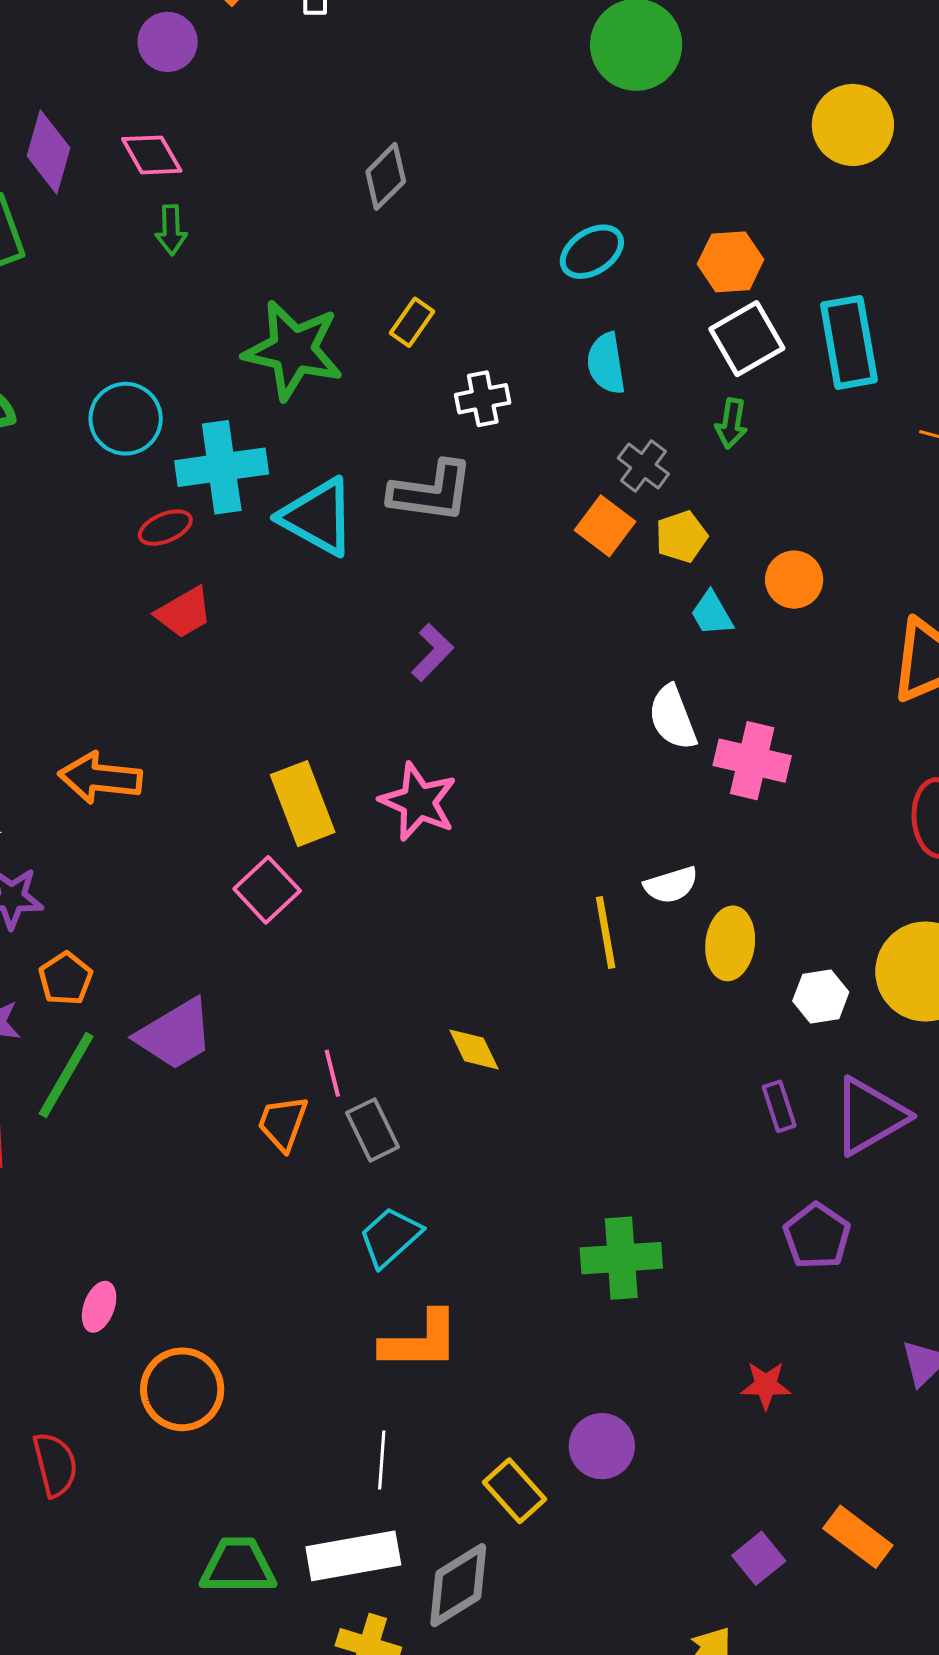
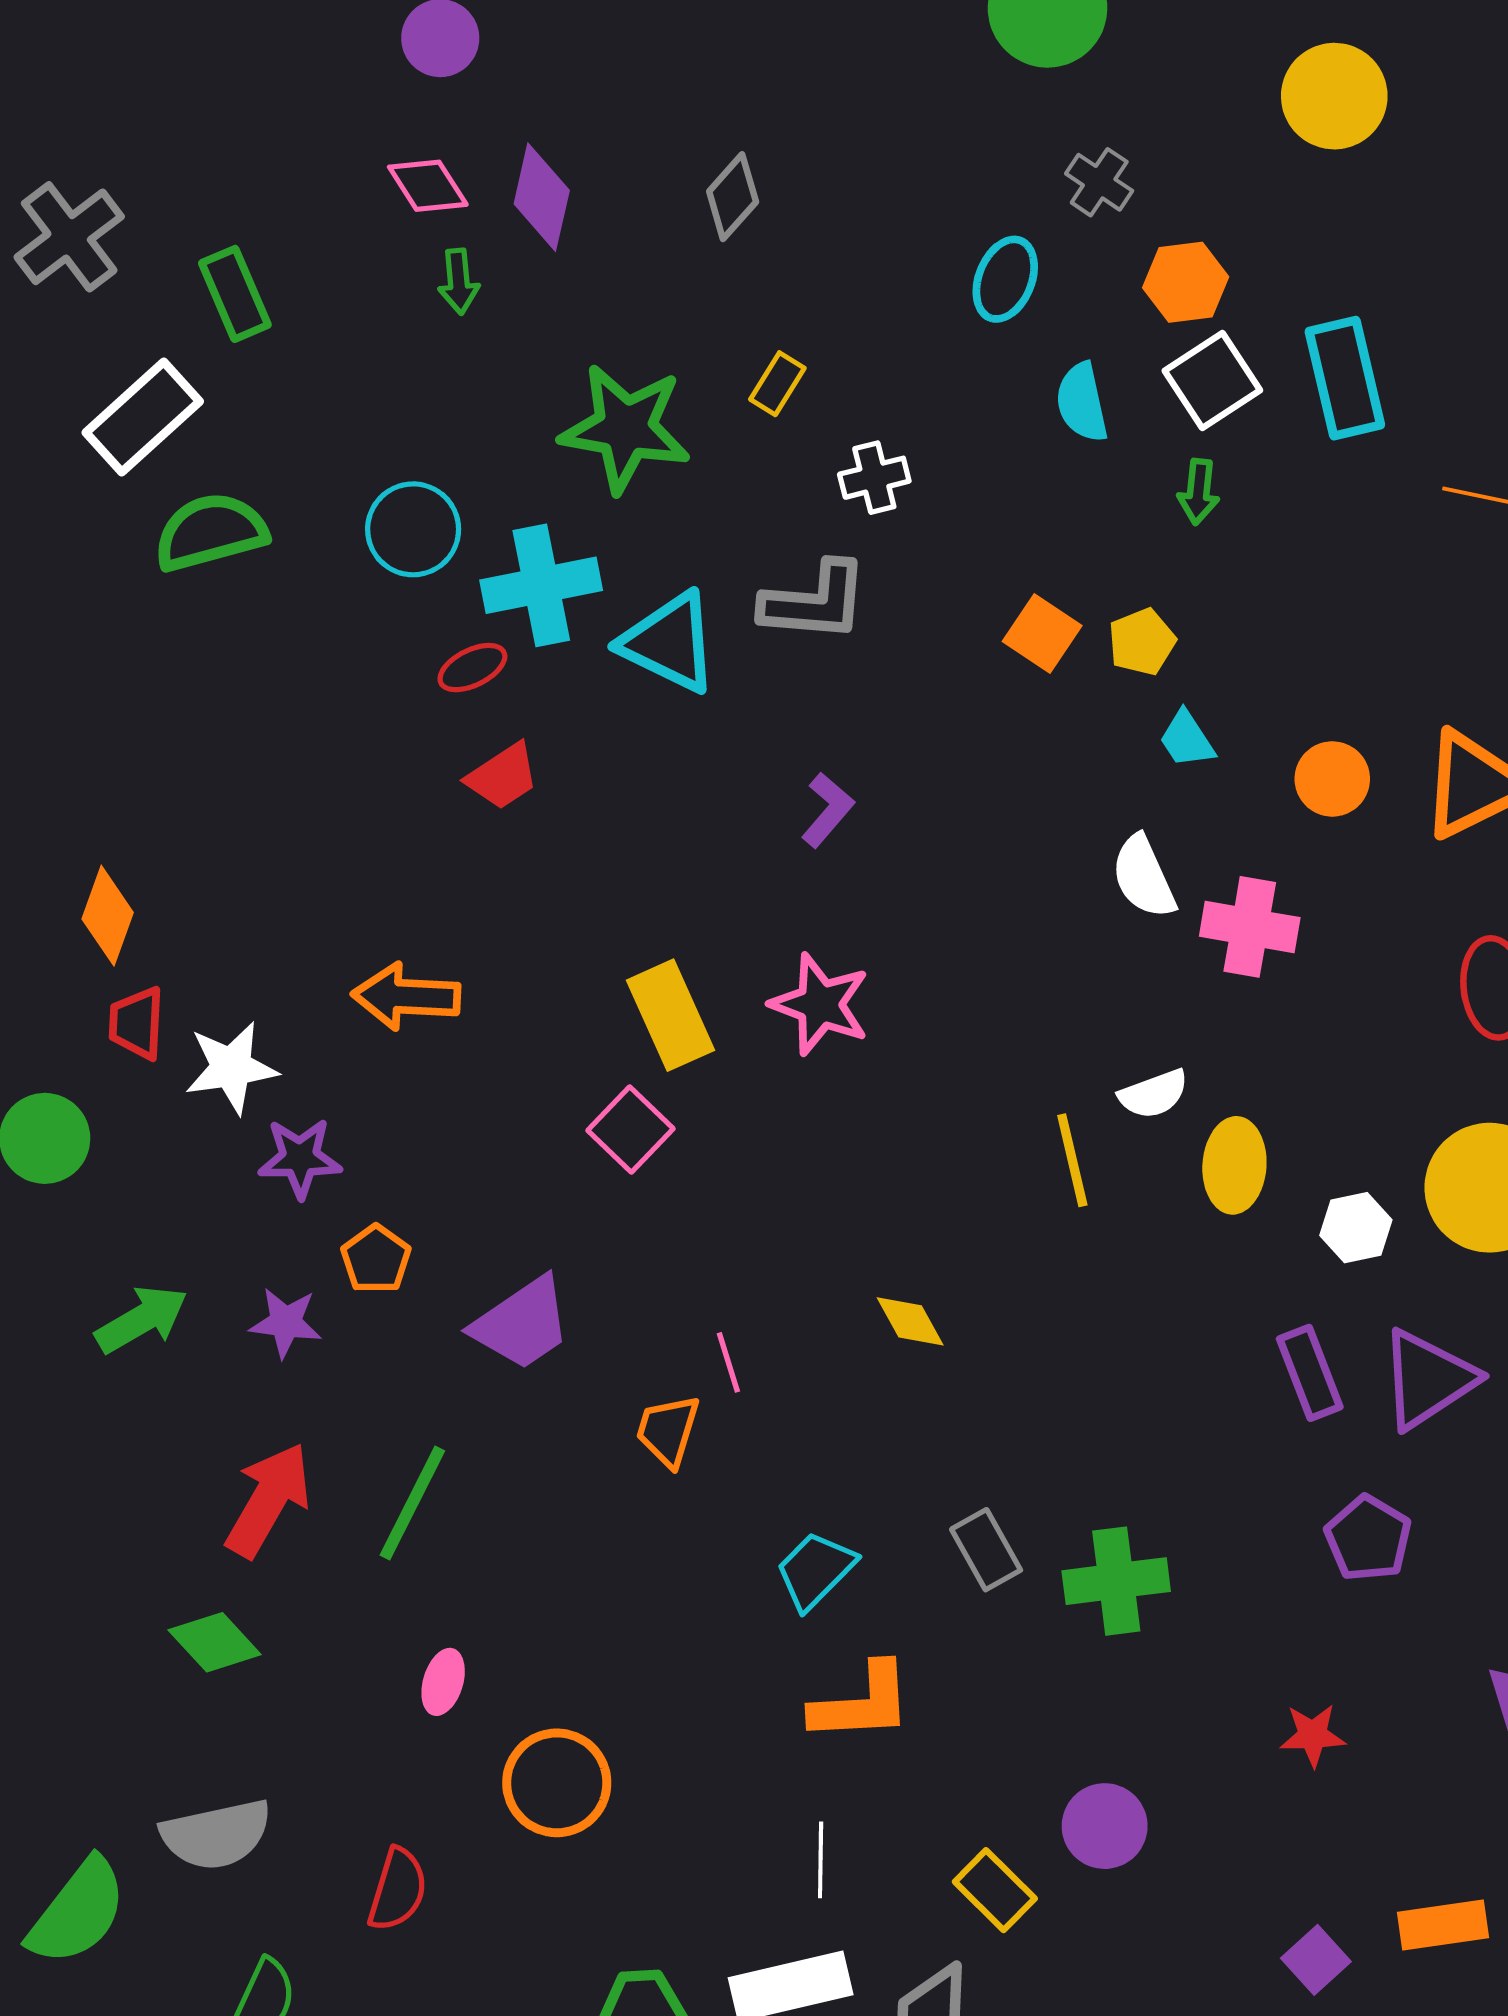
purple diamond: (49, 152) -> (542, 197), moved
cyan ellipse: (592, 252) -> (1005, 279), turned -32
cyan semicircle: (606, 363) -> (1082, 402), moved
gray cross: (643, 466) -> (1099, 182), moved
orange circle: (794, 580) -> (1332, 779), moved
green line: (66, 1075) -> (412, 1503), moved
purple rectangle: (779, 1106) -> (1310, 1373), size x1.4
gray rectangle: (373, 1130) -> (986, 1550), moved
red semicircle: (55, 1465) -> (398, 1890), turned 34
orange rectangle: (858, 1537) -> (1443, 1925), turned -42

